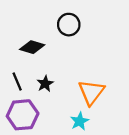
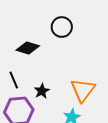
black star: (45, 84) -> (42, 91), moved

